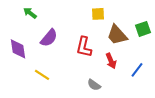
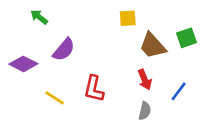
red L-shape: (84, 47) -> (94, 89), moved
purple diamond: (18, 49) -> (23, 64), turned -55
gray semicircle: (94, 85) -> (145, 111), moved, turned -112

